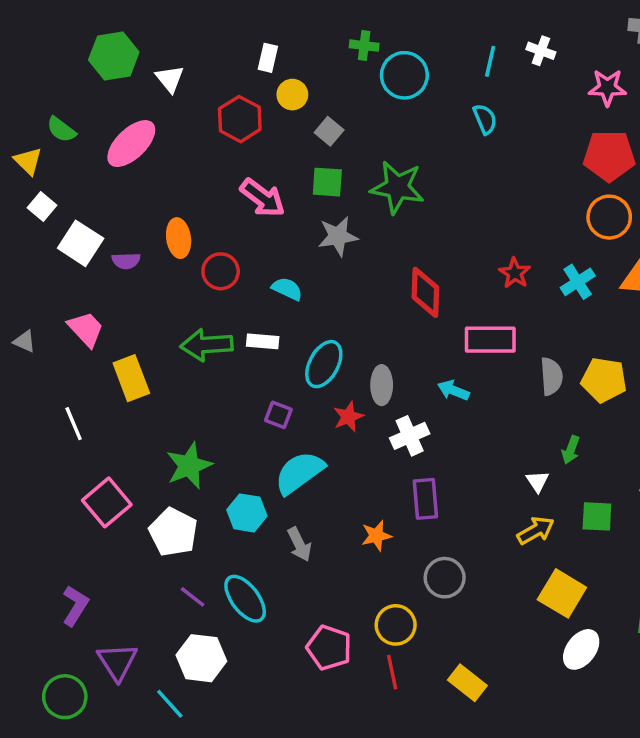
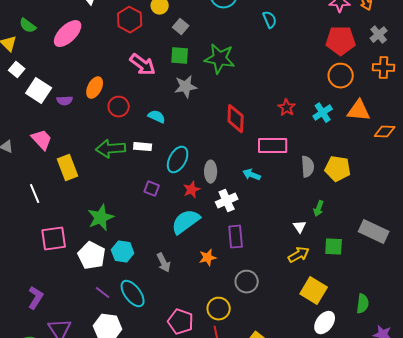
orange ellipse: (179, 238) -> (95, 88), turned 35
cyan semicircle: (299, 473) -> (186, 222), moved
pink square: (107, 502) -> (54, 239), turned 32
cyan hexagon: (247, 513) -> (123, 252), moved

